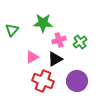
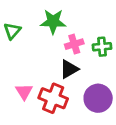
green cross: (80, 42) -> (102, 47), turned 32
pink triangle: (32, 57) -> (24, 92), moved, turned -32

